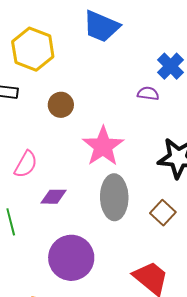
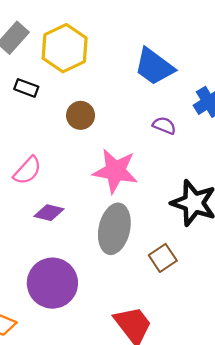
blue trapezoid: (101, 26) -> (154, 67), moved
purple semicircle: (148, 94) -> (164, 125), moved
pink star: (103, 146) -> (115, 171), turned 30

